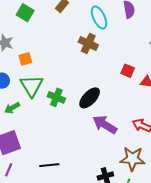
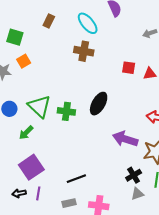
orange square: (25, 59) -> (24, 61), moved
purple arrow: (105, 125) -> (125, 139), moved

